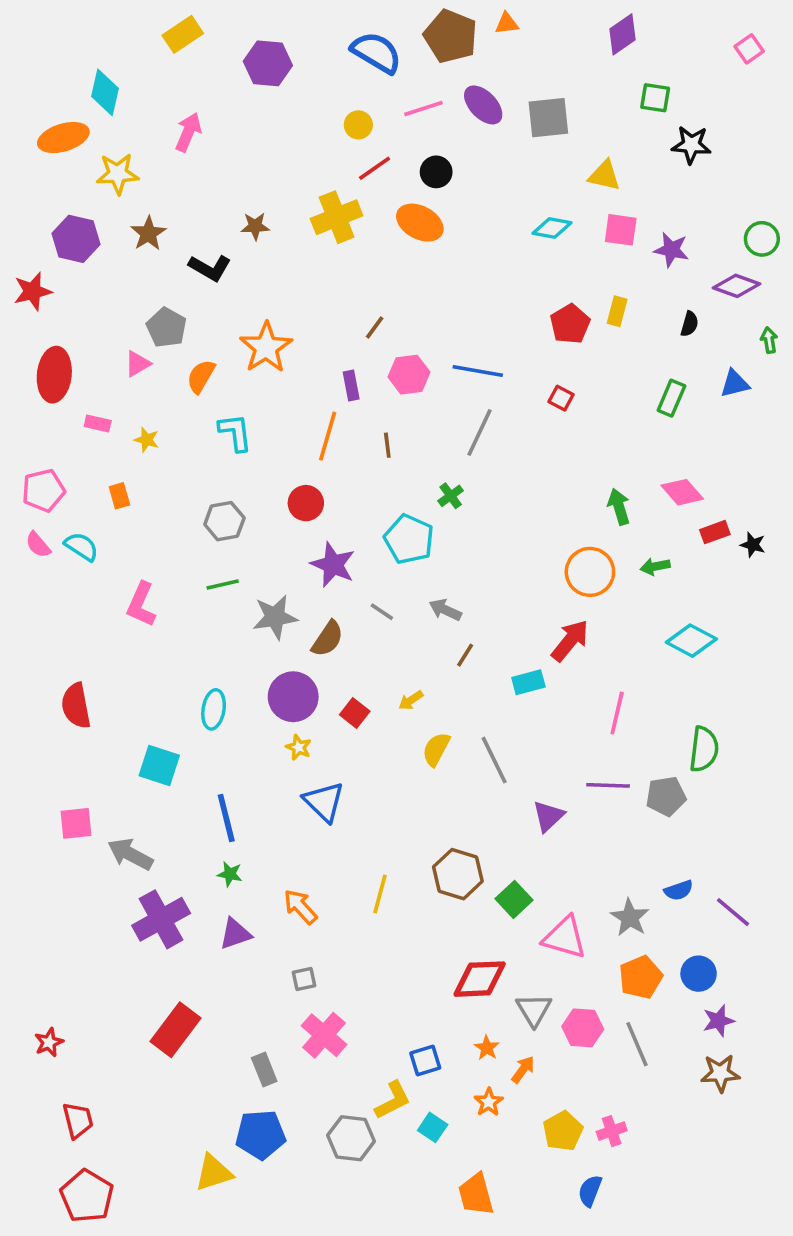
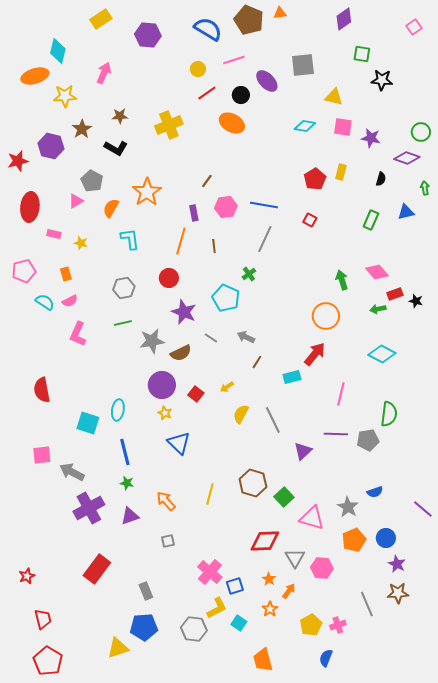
purple ellipse: (483, 105) -> (267, 81), moved
yellow cross: (337, 217) -> (169, 125), moved
brown star: (255, 226) -> (120, 116), moved
purple hexagon: (76, 239) -> (51, 146), moved
pink semicircle: (38, 545) -> (70, 301), moved, turned -77
green arrow: (655, 566) -> (378, 309), moved
brown semicircle: (328, 639) -> (181, 353), turned 30
cyan ellipse: (214, 709) -> (118, 410), moved
purple line: (733, 912) -> (423, 509), moved
purple star: (718, 1021) -> (397, 564), turned -30
pink cross: (324, 1035) -> (210, 572), moved
gray line: (637, 1044) -> (367, 604), moved

